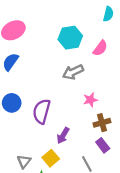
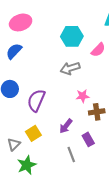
brown cross: (102, 123) -> (97, 112), moved
purple arrow: (63, 136) -> (66, 126), moved
yellow square: (51, 158) -> (33, 133), moved

